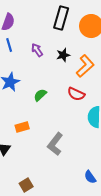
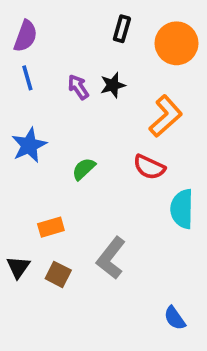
black rectangle: (61, 18) -> (122, 29), size x0.6
black star: (63, 55) -> (113, 85), moved
brown square: (26, 185) -> (58, 274), moved, turned -32

